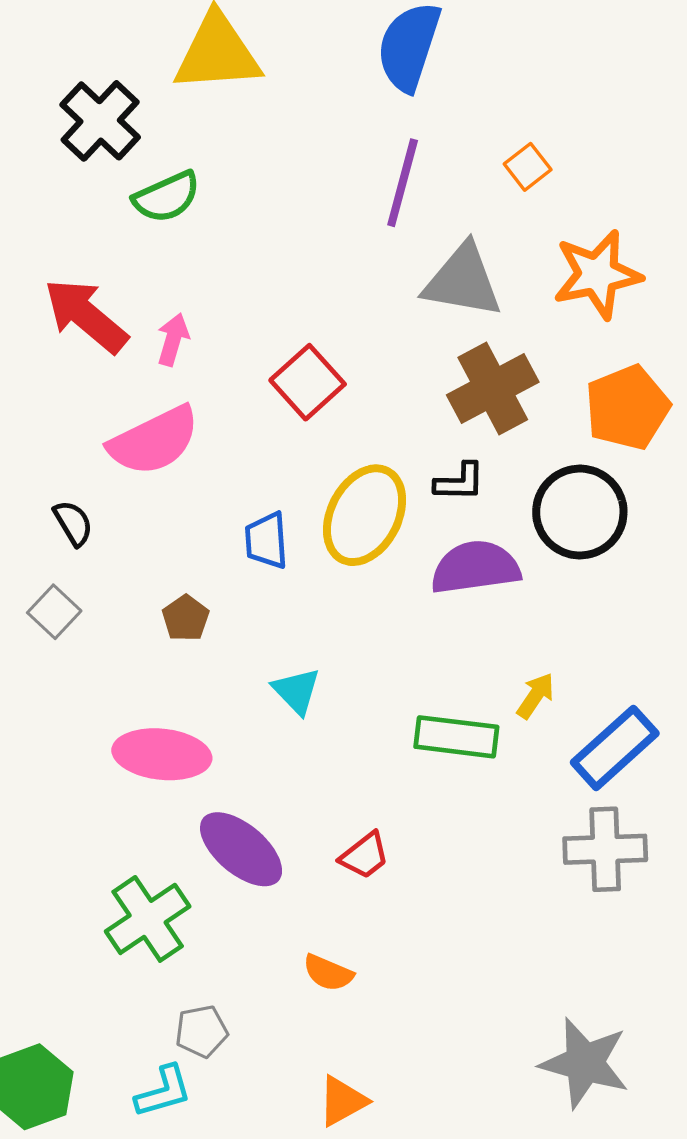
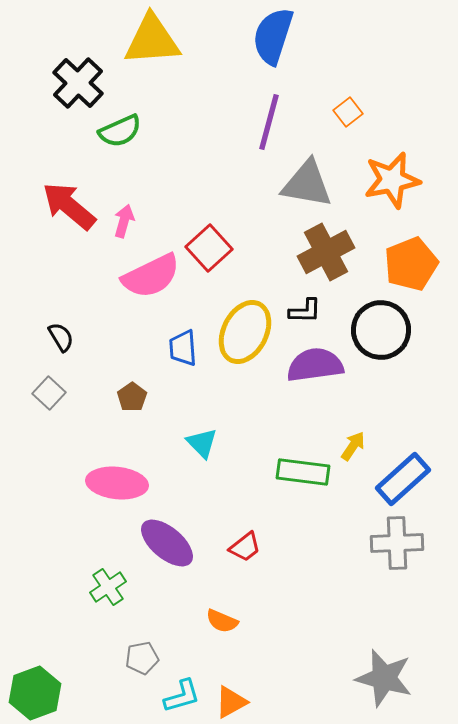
pink semicircle: (154, 441) -> (151, 276), moved
green cross: (148, 919) -> (108, 587), size x0.7
cyan L-shape: (163, 1091) -> (182, 696), moved

